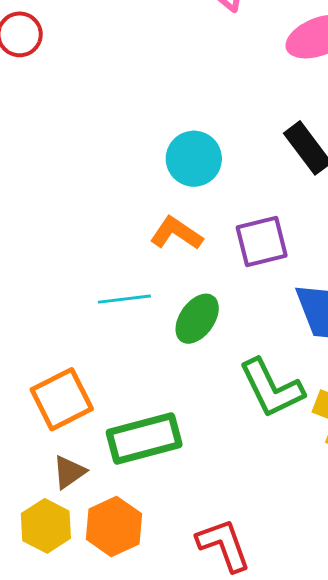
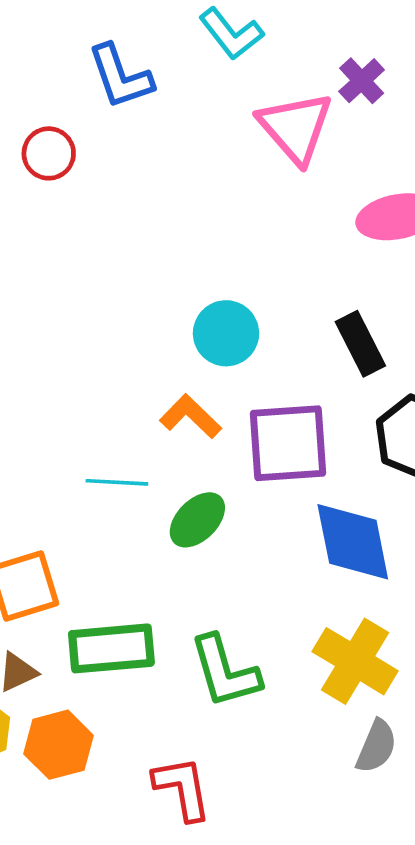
purple square: (262, 241) -> (288, 443), size x1.4
green L-shape: (271, 388) -> (225, 672), moved

